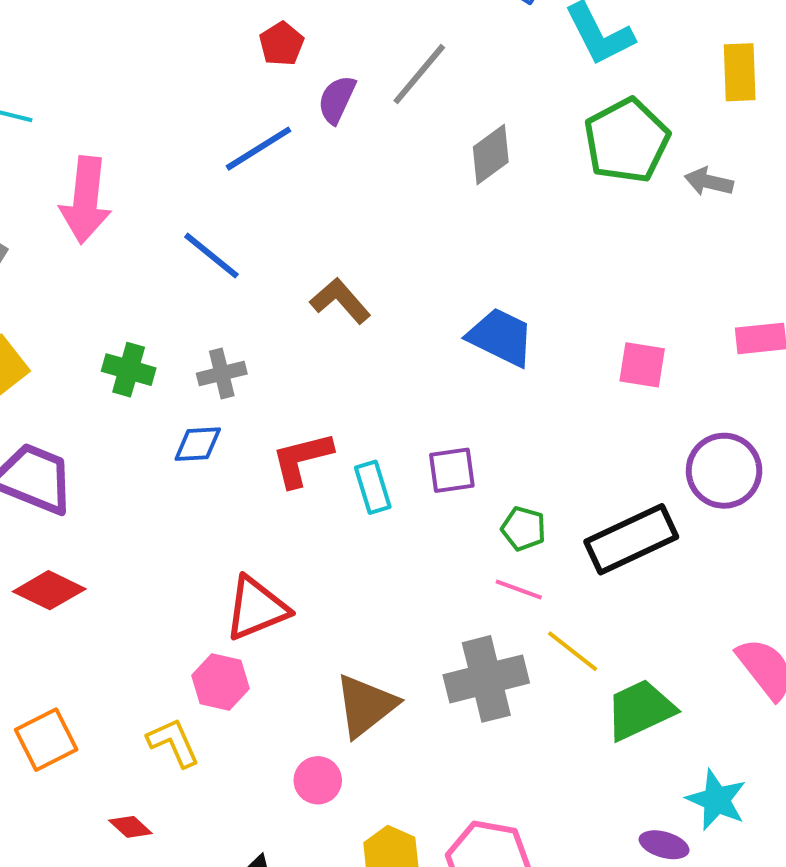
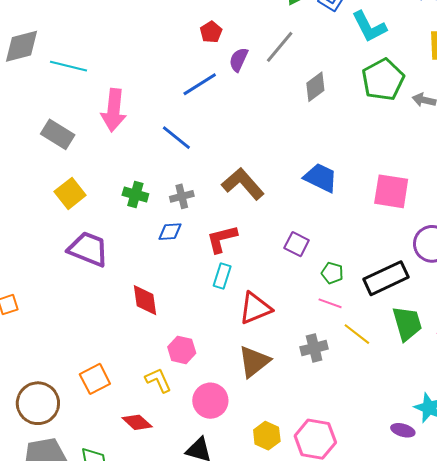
brown L-shape: (340, 301) -> (243, 184), moved, size x1.4
pink square: (642, 365) -> (391, 191), size x1.5
purple square: (452, 470) -> (297, 244), turned 35
cyan rectangle: (373, 487) -> (222, 276), moved, turned 35
red diamond: (49, 590) -> (145, 300), moved, turned 56
red triangle: (256, 608) -> (255, 308), moved
gray cross: (486, 679) -> (314, 348), size x0.7
green trapezoid: (640, 710) -> (407, 323), moved, turned 99
pink circle: (318, 780) -> (210, 401), moved, size x1.5
red diamond: (130, 827) -> (137, 422), size x1.4

